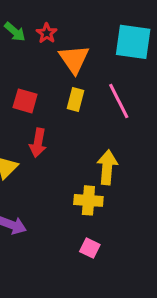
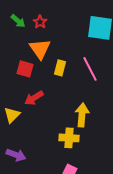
orange triangle: (74, 59) -> (40, 49), moved
red arrow: (38, 143) -> (34, 98), turned 48

